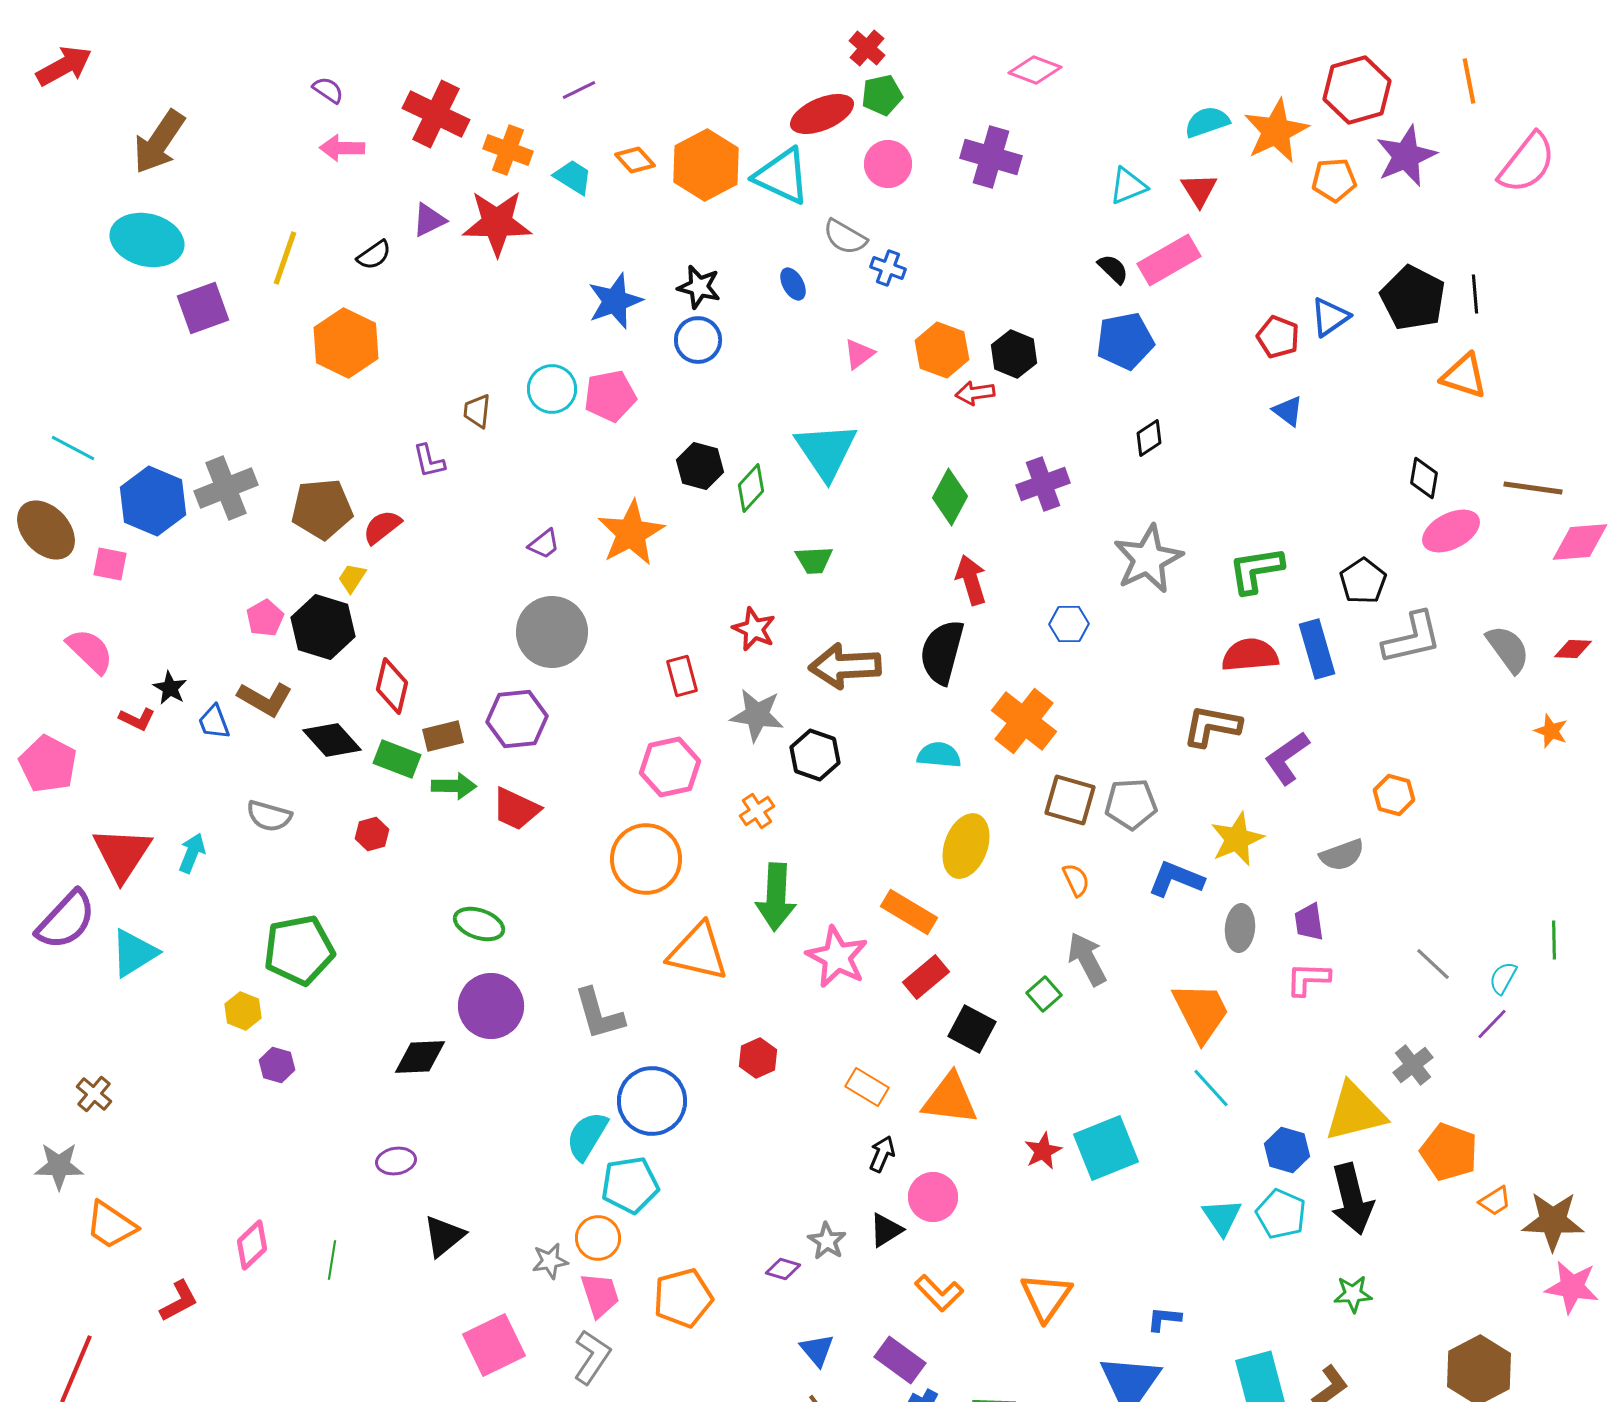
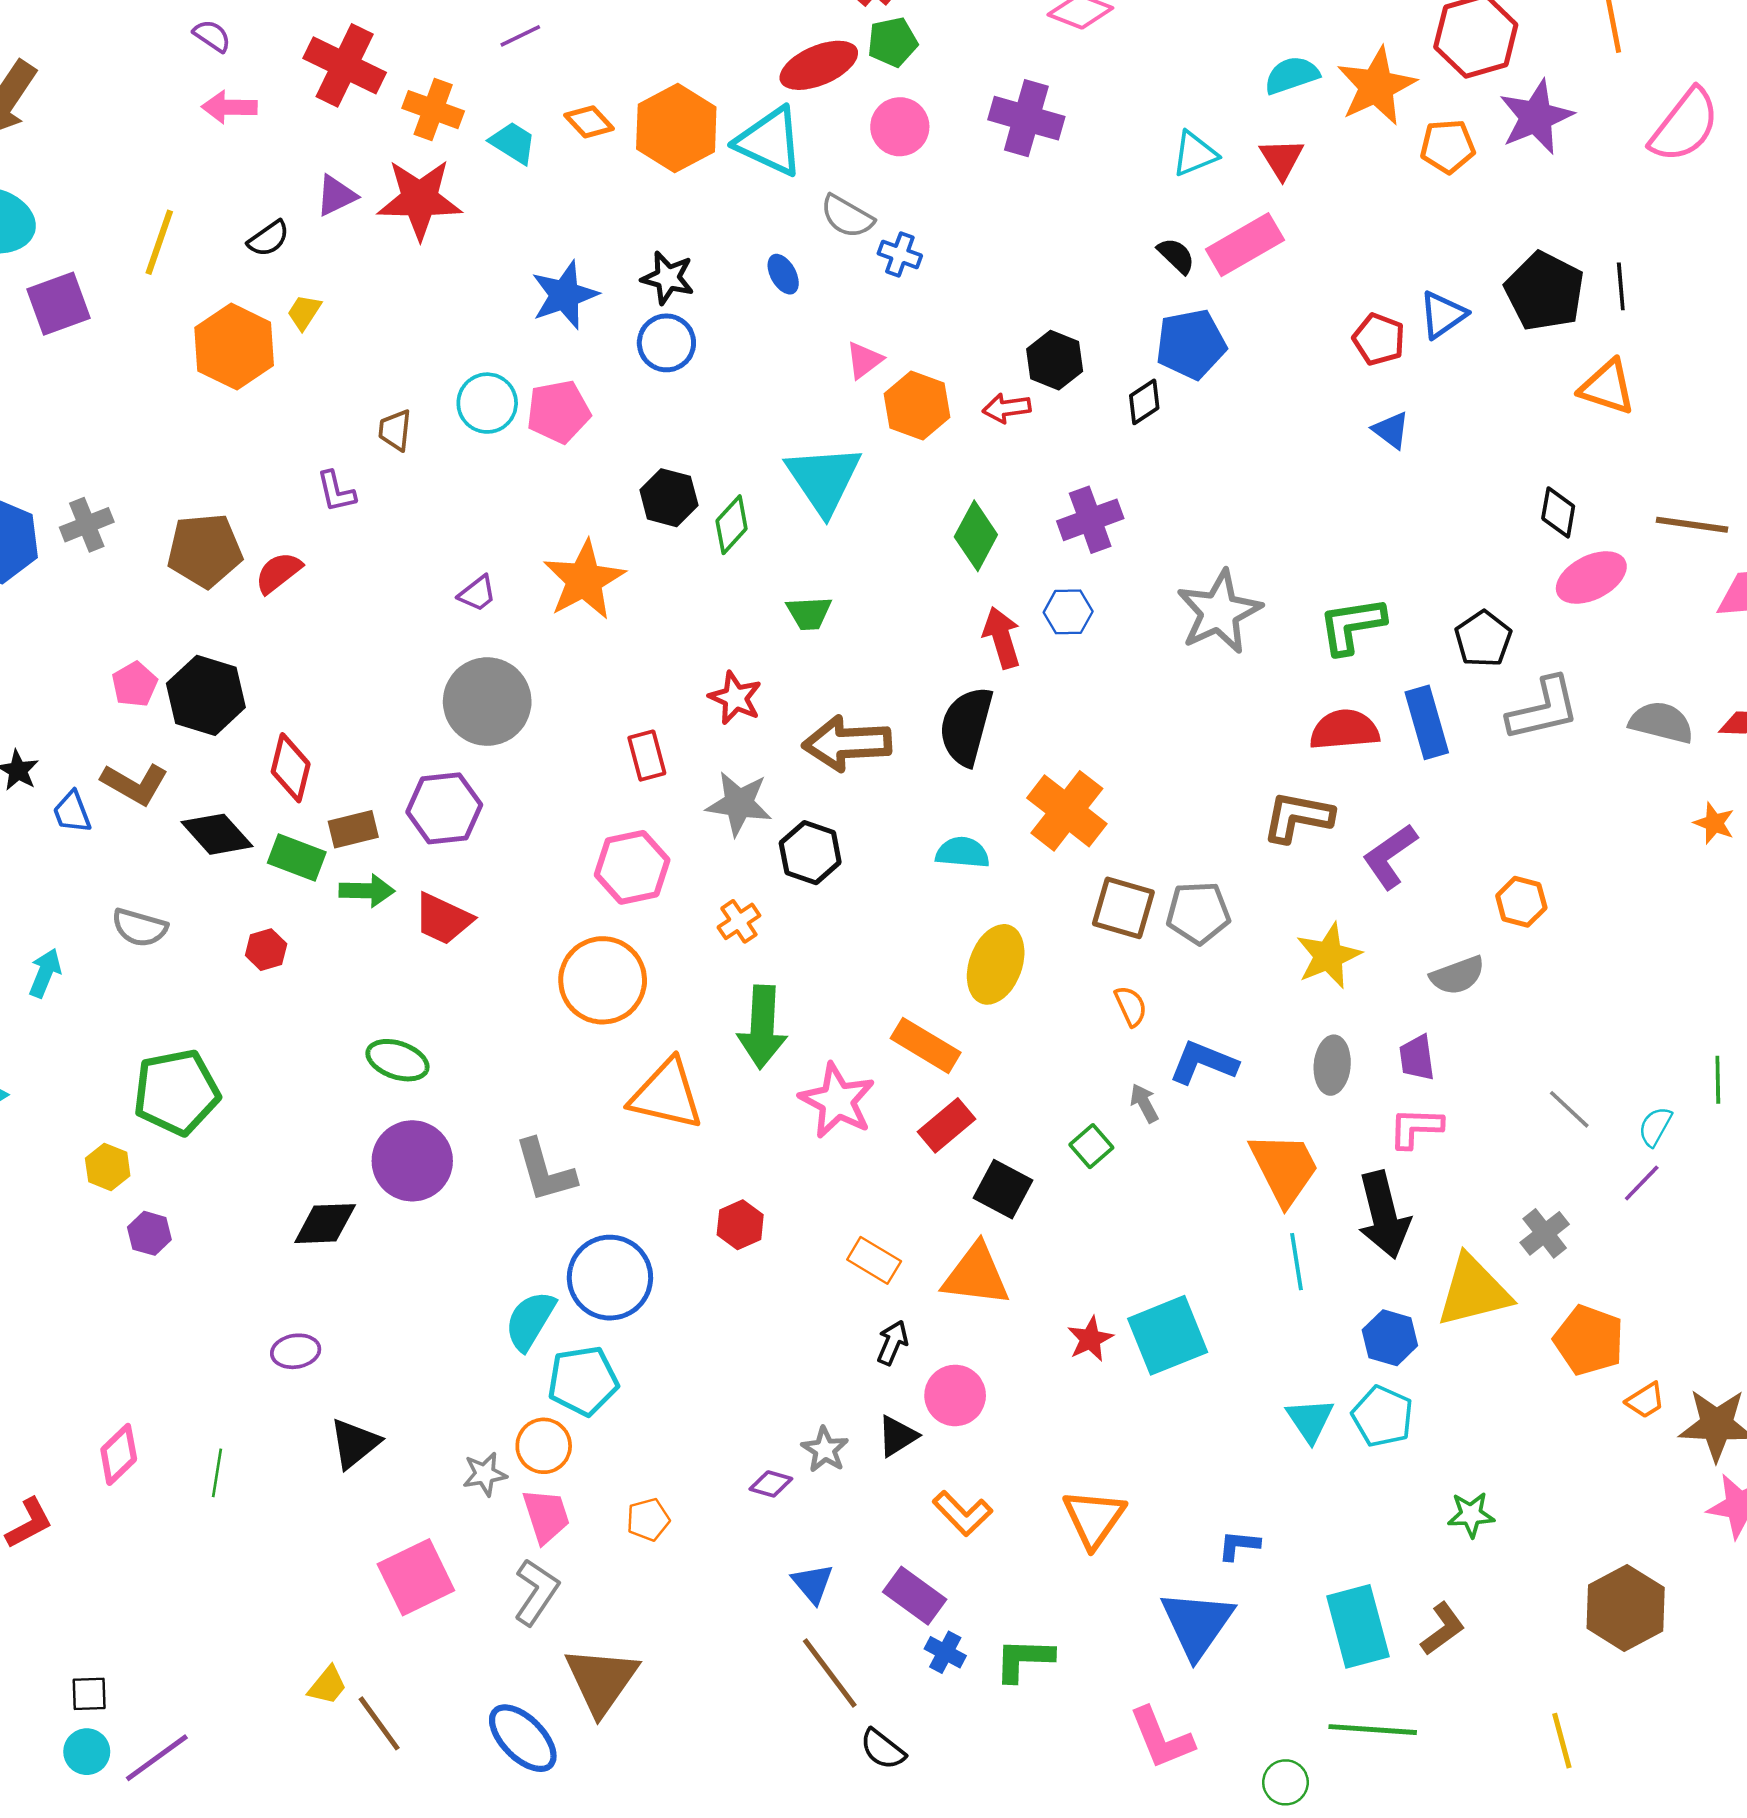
orange hexagon: (942, 350) -> (917, 406), moved
black diamond: (1149, 438) -> (1144, 402), moved
gray cross: (226, 488) -> (87, 525), size x0.7
yellow trapezoid: (352, 578) -> (304, 312), moved
blue hexagon: (1069, 624) -> (1068, 612), moved
gray semicircle: (1508, 649) -> (1661, 722), turned -40
blue L-shape: (1176, 879) -> (1203, 1063), moved
gray arrow: (1087, 959) -> (1144, 1103), size x0.6
cyan line: (1211, 1088) -> (1297, 1262), turned 33
black arrow: (1352, 1199) -> (1384, 1215), moved
orange pentagon: (683, 1298) -> (648, 1520), size x0.6

